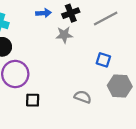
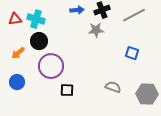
gray hexagon: (120, 86) -> (147, 94), moved

